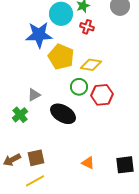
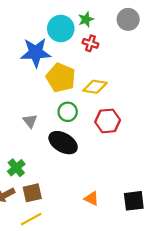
green circle: (79, 87) -> (68, 112), moved
gray triangle: (34, 95) -> (30, 121), turned -40
green cross: (20, 115) -> (16, 168), moved

